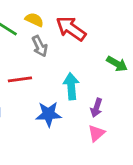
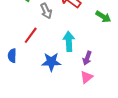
green arrow: (117, 64) -> (103, 17), moved
red line: (20, 79) -> (31, 35), turned -48

